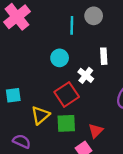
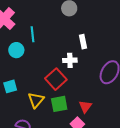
cyan line: (72, 25) -> (33, 34), moved
cyan circle: (60, 58) -> (16, 50), moved
white cross: (86, 75) -> (70, 60), turned -32

